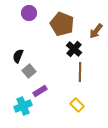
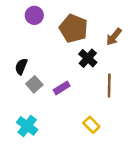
brown line: (80, 72) -> (109, 86), moved
purple rectangle: (40, 91) -> (62, 88), moved
cyan cross: (23, 106) -> (27, 126), turned -30

